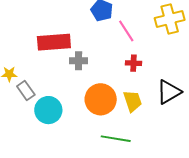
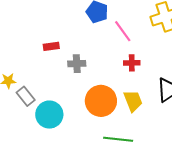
red rectangle: (54, 42) -> (51, 46), size x0.5

